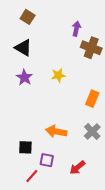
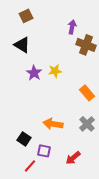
brown square: (28, 17) -> (26, 16), turned 32
purple star: (24, 77) -> (34, 73), moved
orange rectangle: (92, 99) -> (87, 93), turned -63
black square: (25, 147) -> (24, 139), turned 32

